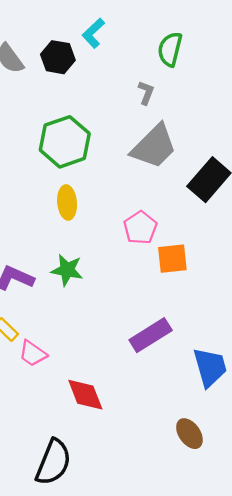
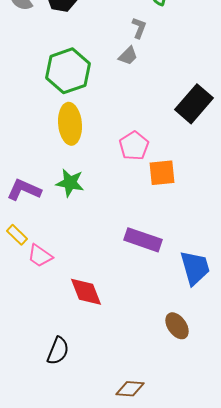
gray trapezoid: (154, 146) -> (128, 56), moved, size x0.5
yellow ellipse: (67, 202) -> (70, 124), size x1.4
purple rectangle: (151, 335) -> (143, 240), turned 51
black semicircle: (53, 462) -> (58, 351), size x0.7

